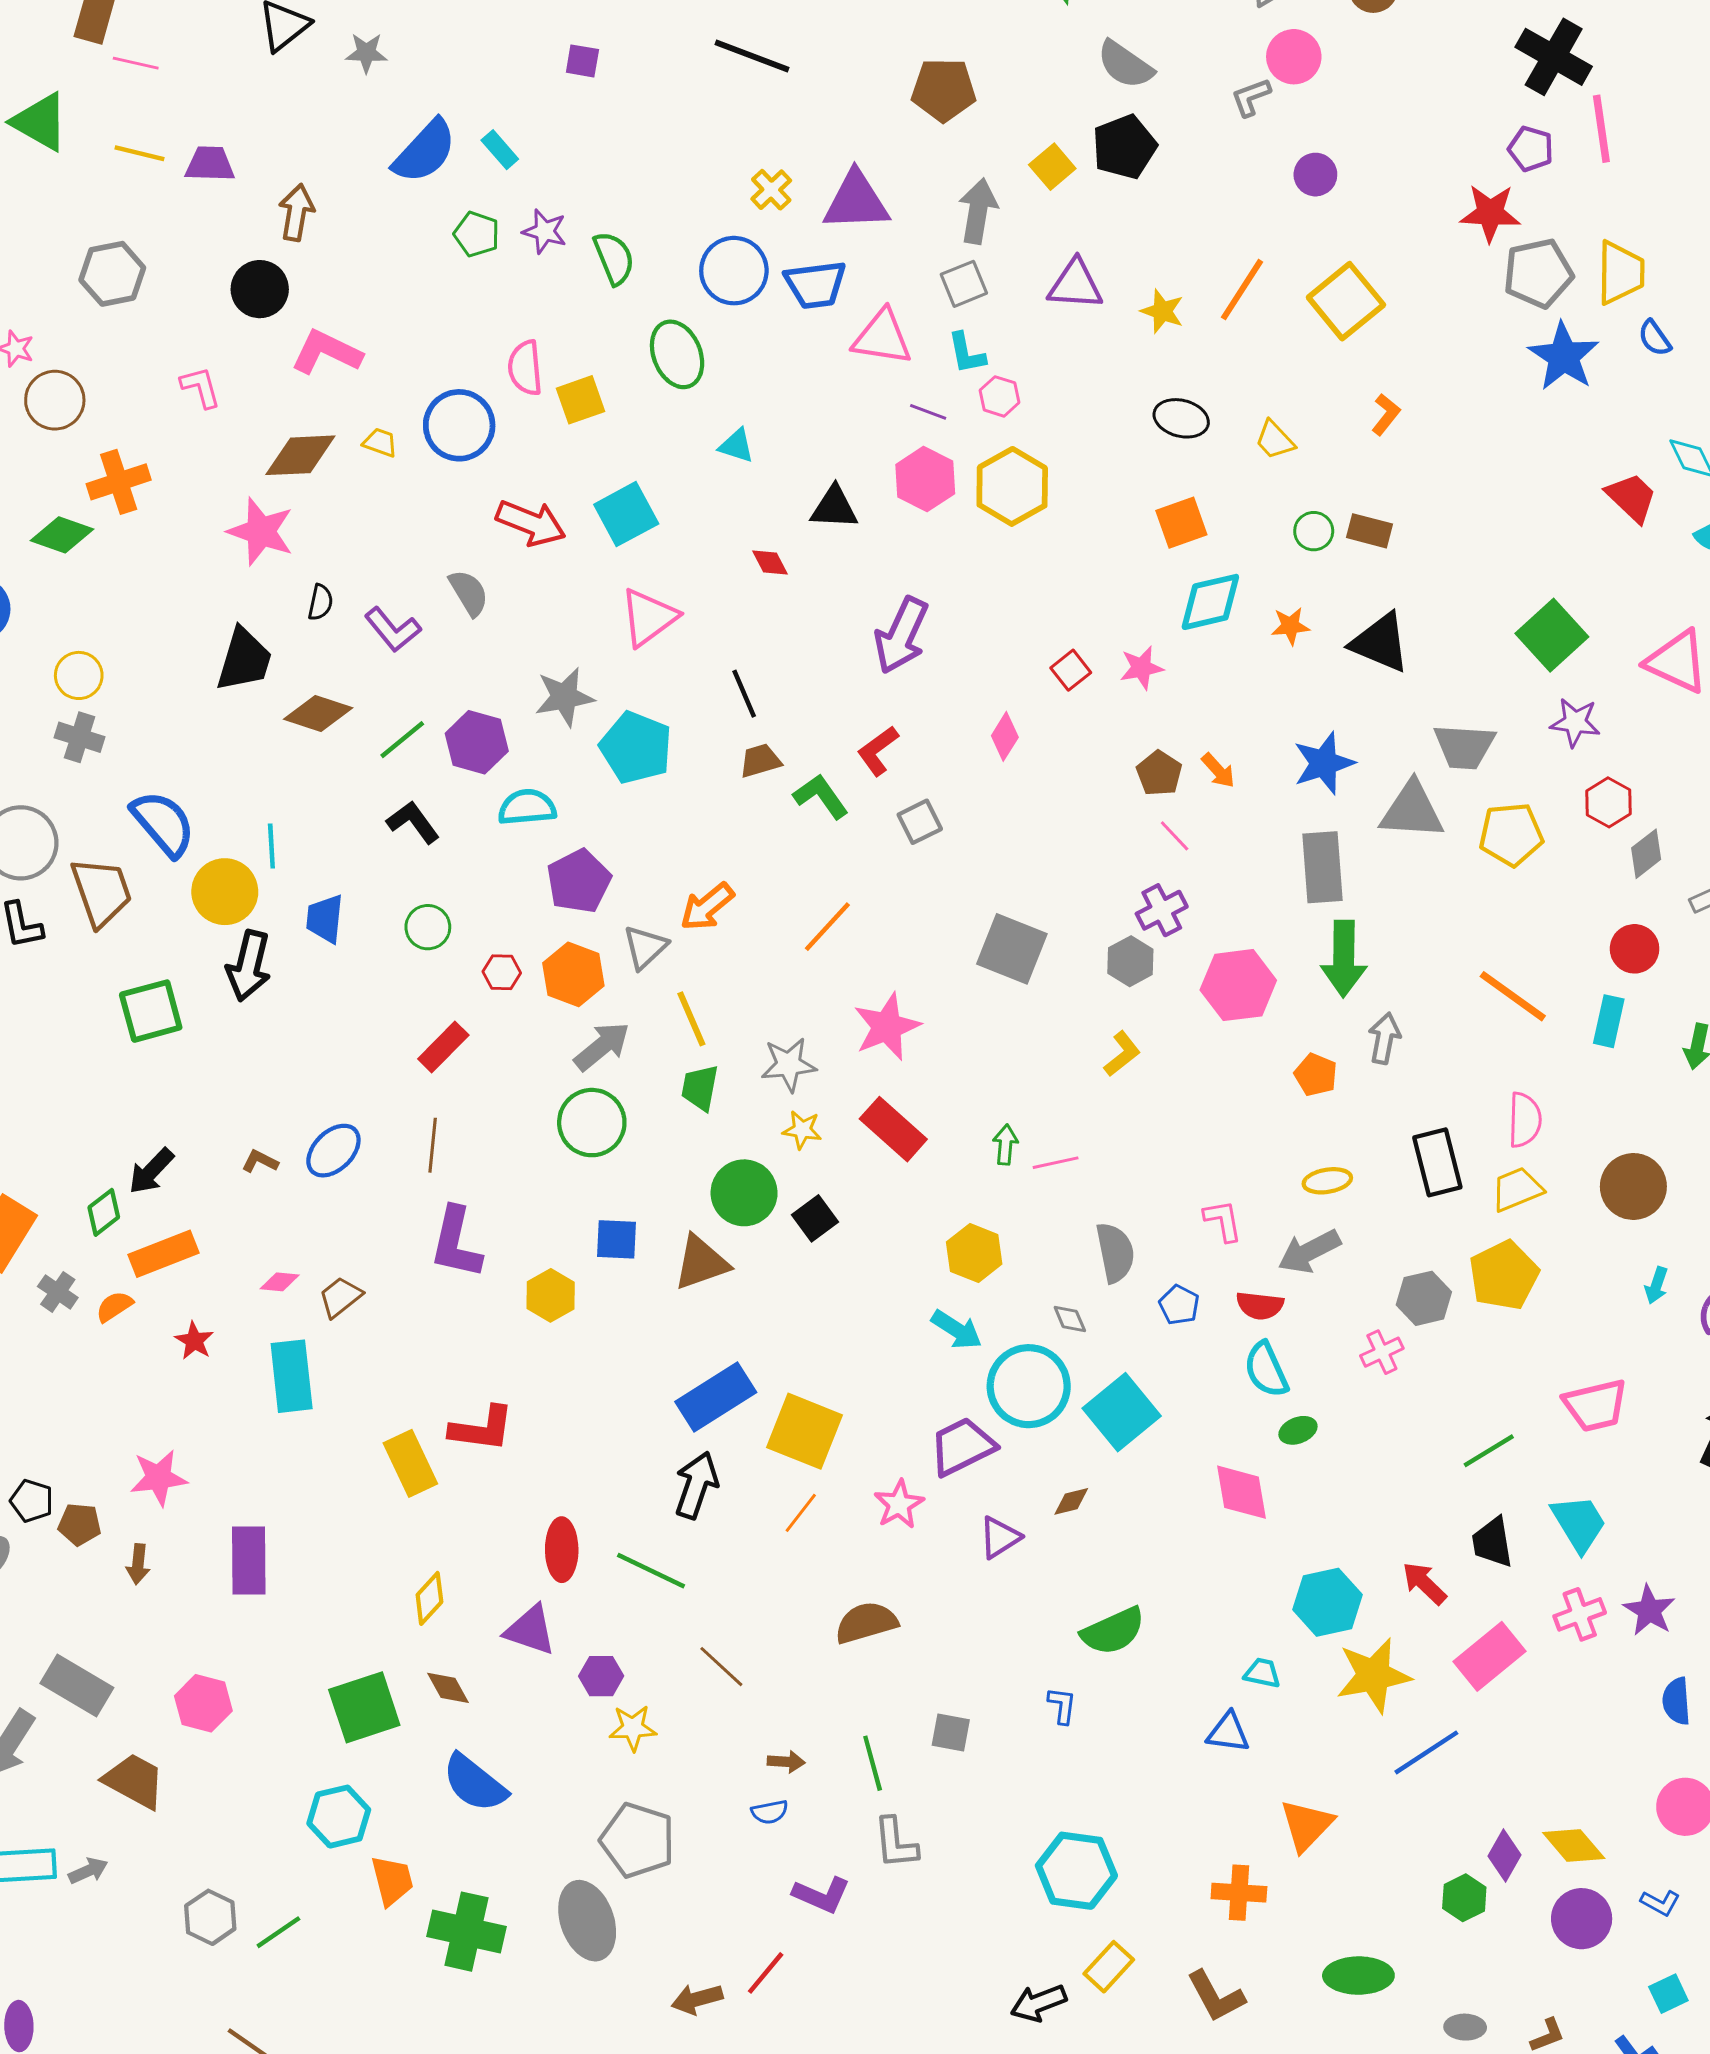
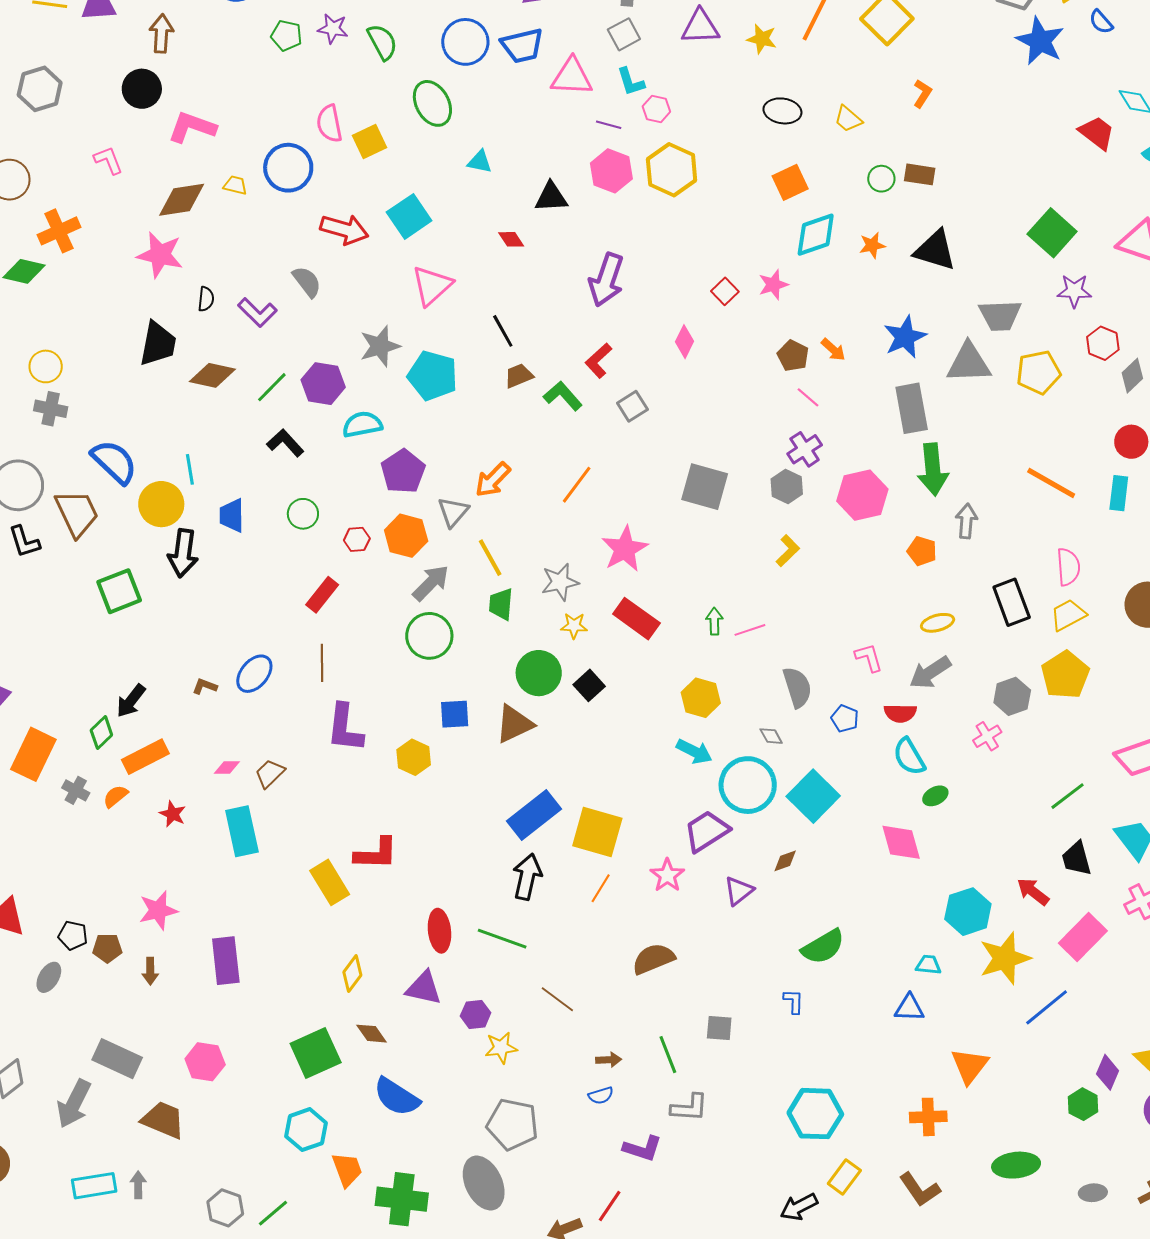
gray L-shape: (896, 1843) -> (689, 1108), turned -75
gray arrow: (88, 1871) -> (138, 1185), turned -60

